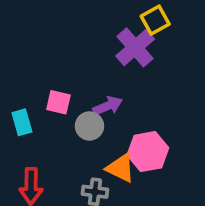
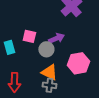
orange triangle: (121, 168) -> (49, 72), moved

